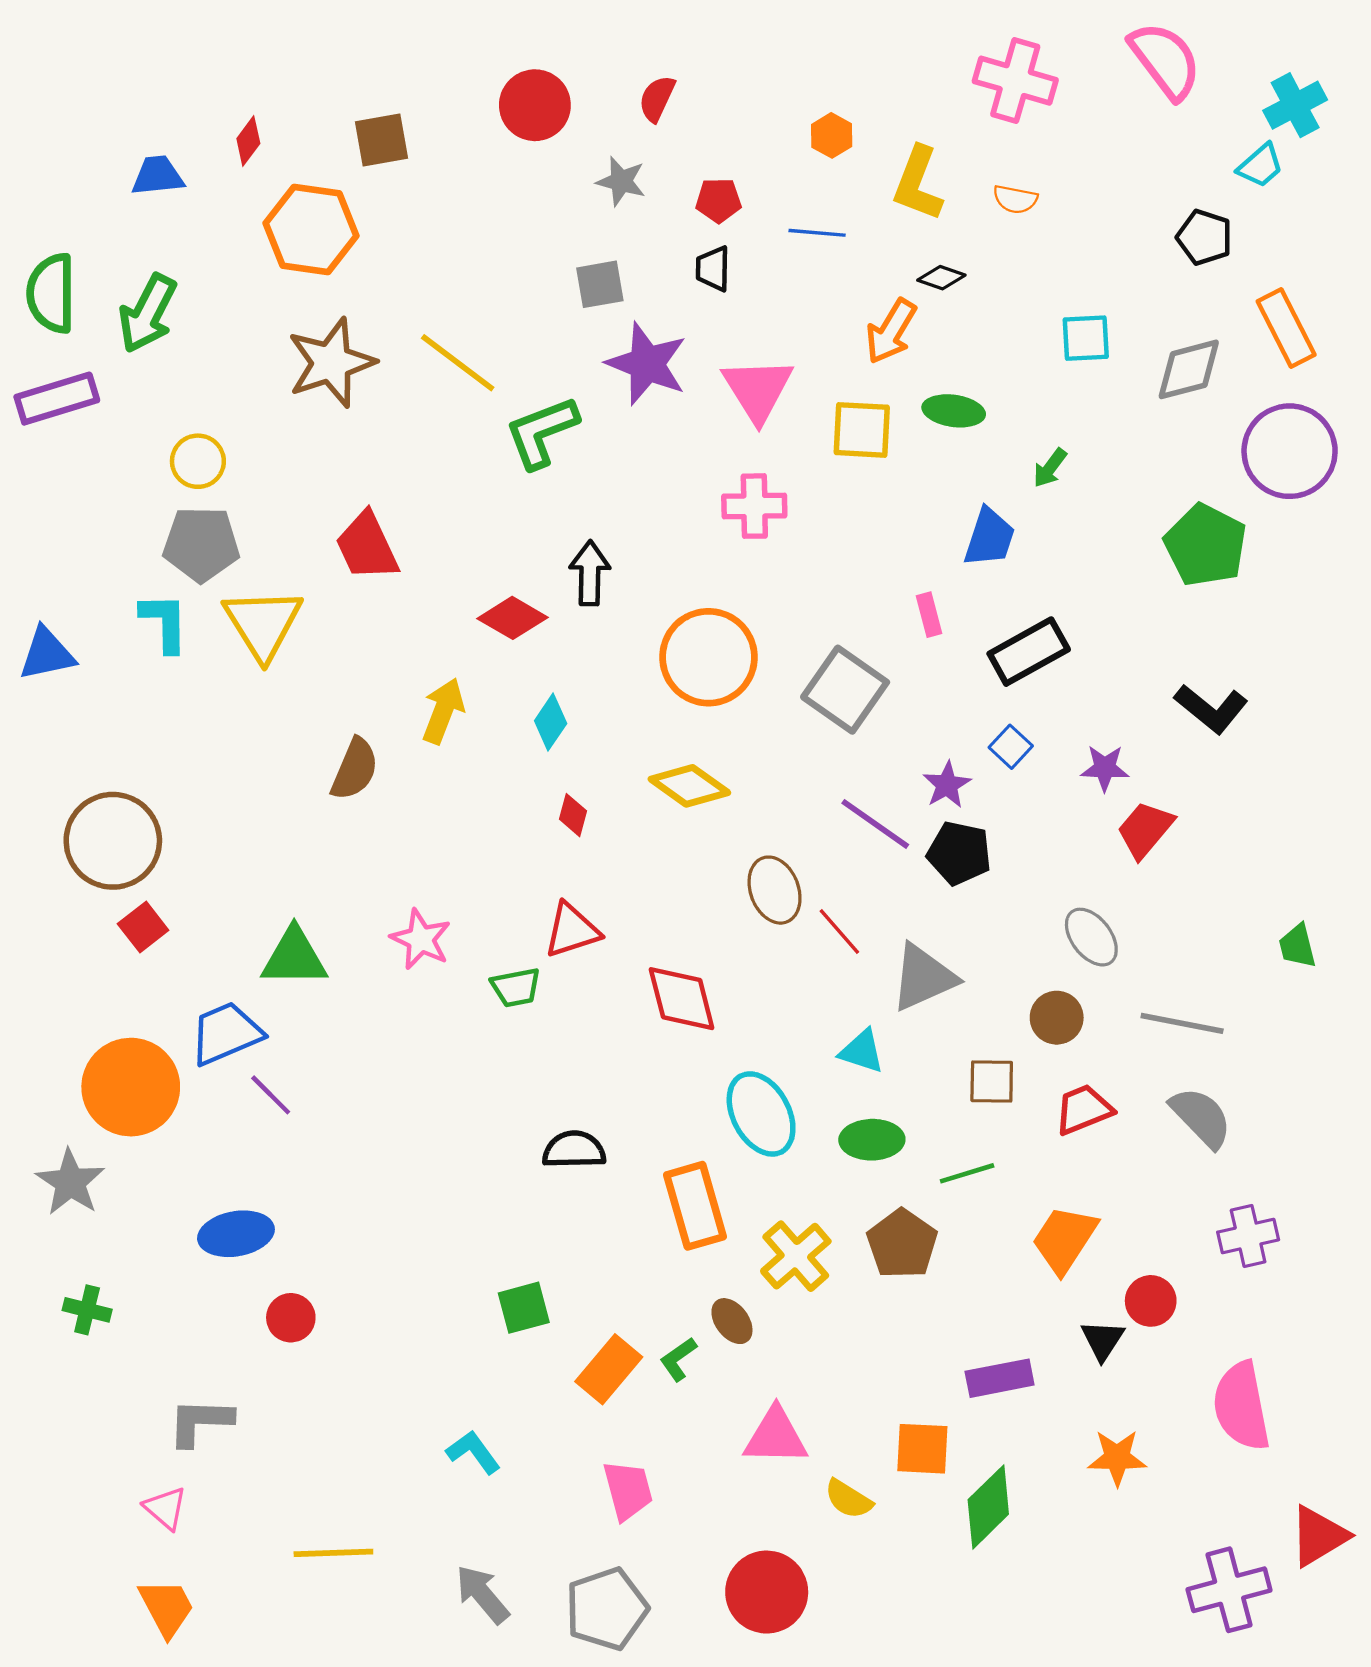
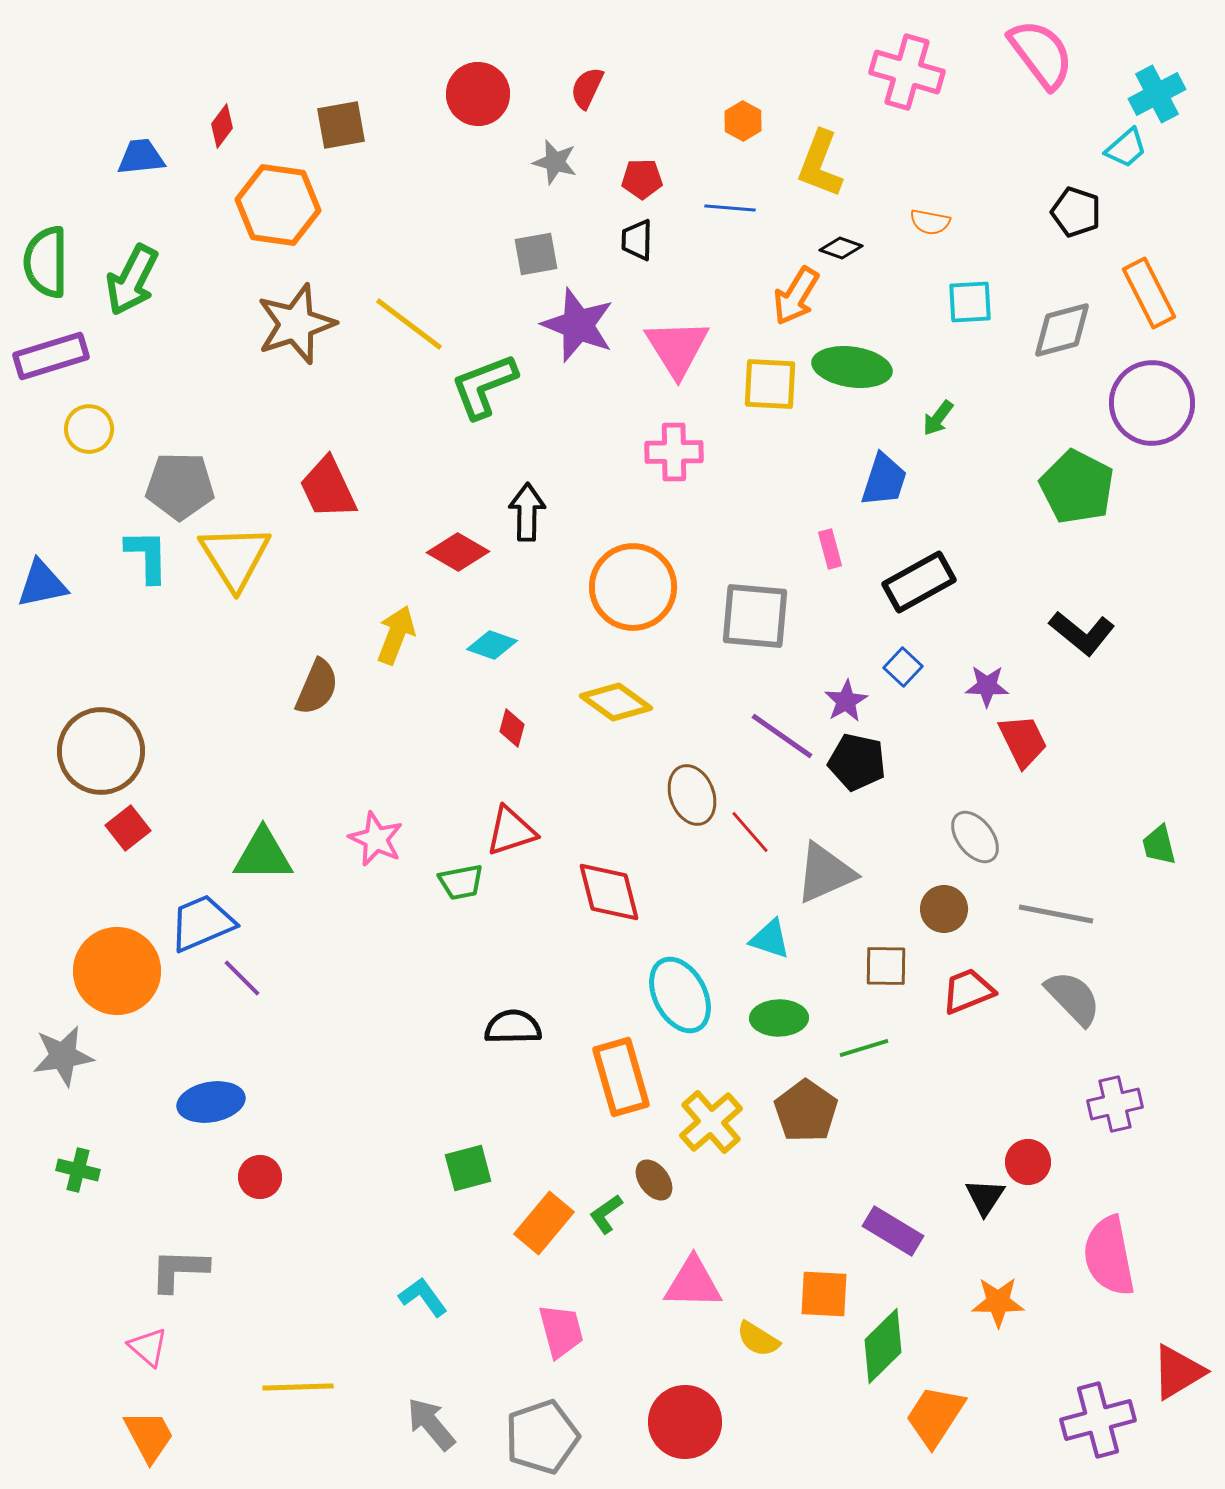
orange semicircle: (1015, 199) -> (930, 222), moved
green ellipse: (954, 411) -> (852, 367), size x1.4
yellow circle: (198, 461) -> (89, 429), moved
gray square: (845, 690) -> (755, 616), turned -30
cyan diamond: (551, 722) -> (492, 645), turned 75
red trapezoid: (1145, 830) -> (1023, 741), turned 114
gray star: (70, 1182) -> (63, 1056), turned 30
orange trapezoid: (1064, 1239) -> (935, 1416), moved
purple rectangle: (1000, 1378) -> (893, 1231), turned 42

